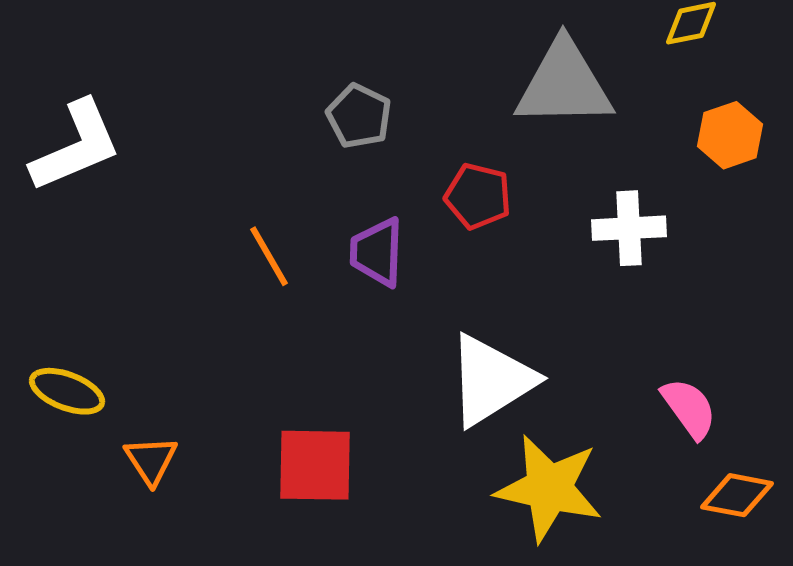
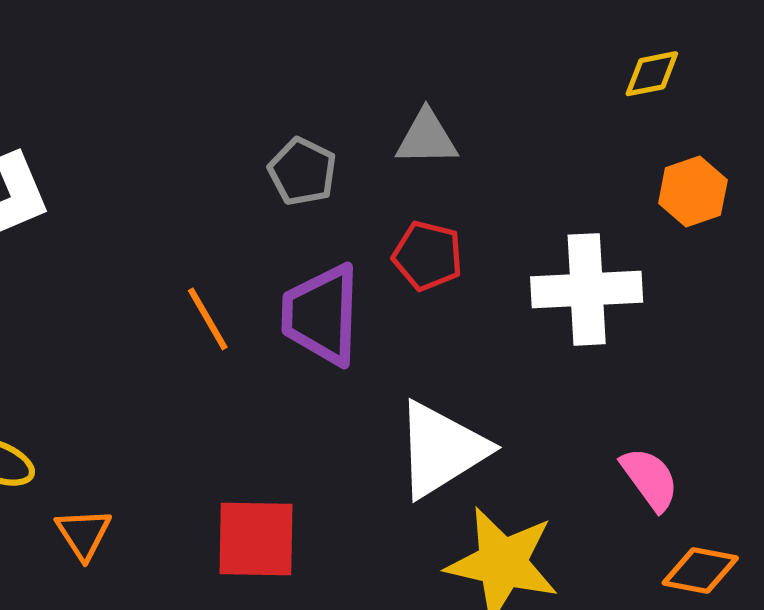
gray triangle: (564, 84) -> (427, 138), moved, size x0.6
white cross: (629, 228) -> (587, 289), size x1.4
purple trapezoid: (377, 252) -> (321, 315), size x1.4

